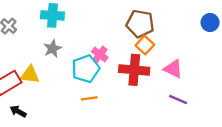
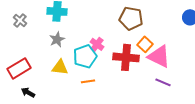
orange square: (145, 45) -> (145, 44), moved
pink triangle: (173, 69) -> (159, 56), size x1.4
yellow triangle: (30, 75) -> (60, 67), moved

